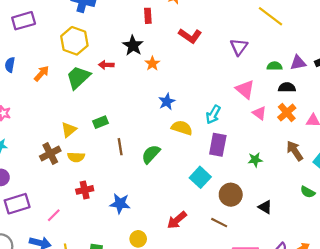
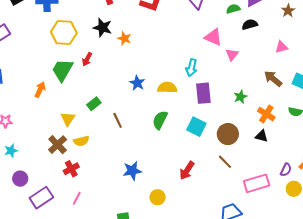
yellow hexagon: (74, 41) -> (64, 32), moved
red arrow: (106, 65) -> (87, 59), moved, turned -48
orange arrow: (42, 73) -> (40, 90), moved
blue star: (167, 102) -> (137, 83), moved
pink triangle: (259, 113) -> (232, 55), turned 48
orange cross: (287, 113) -> (266, 114), moved
green semicircle: (151, 154) -> (160, 120), moved
red cross: (85, 190) -> (71, 169), moved
brown line: (219, 223) -> (225, 162), turned 35

